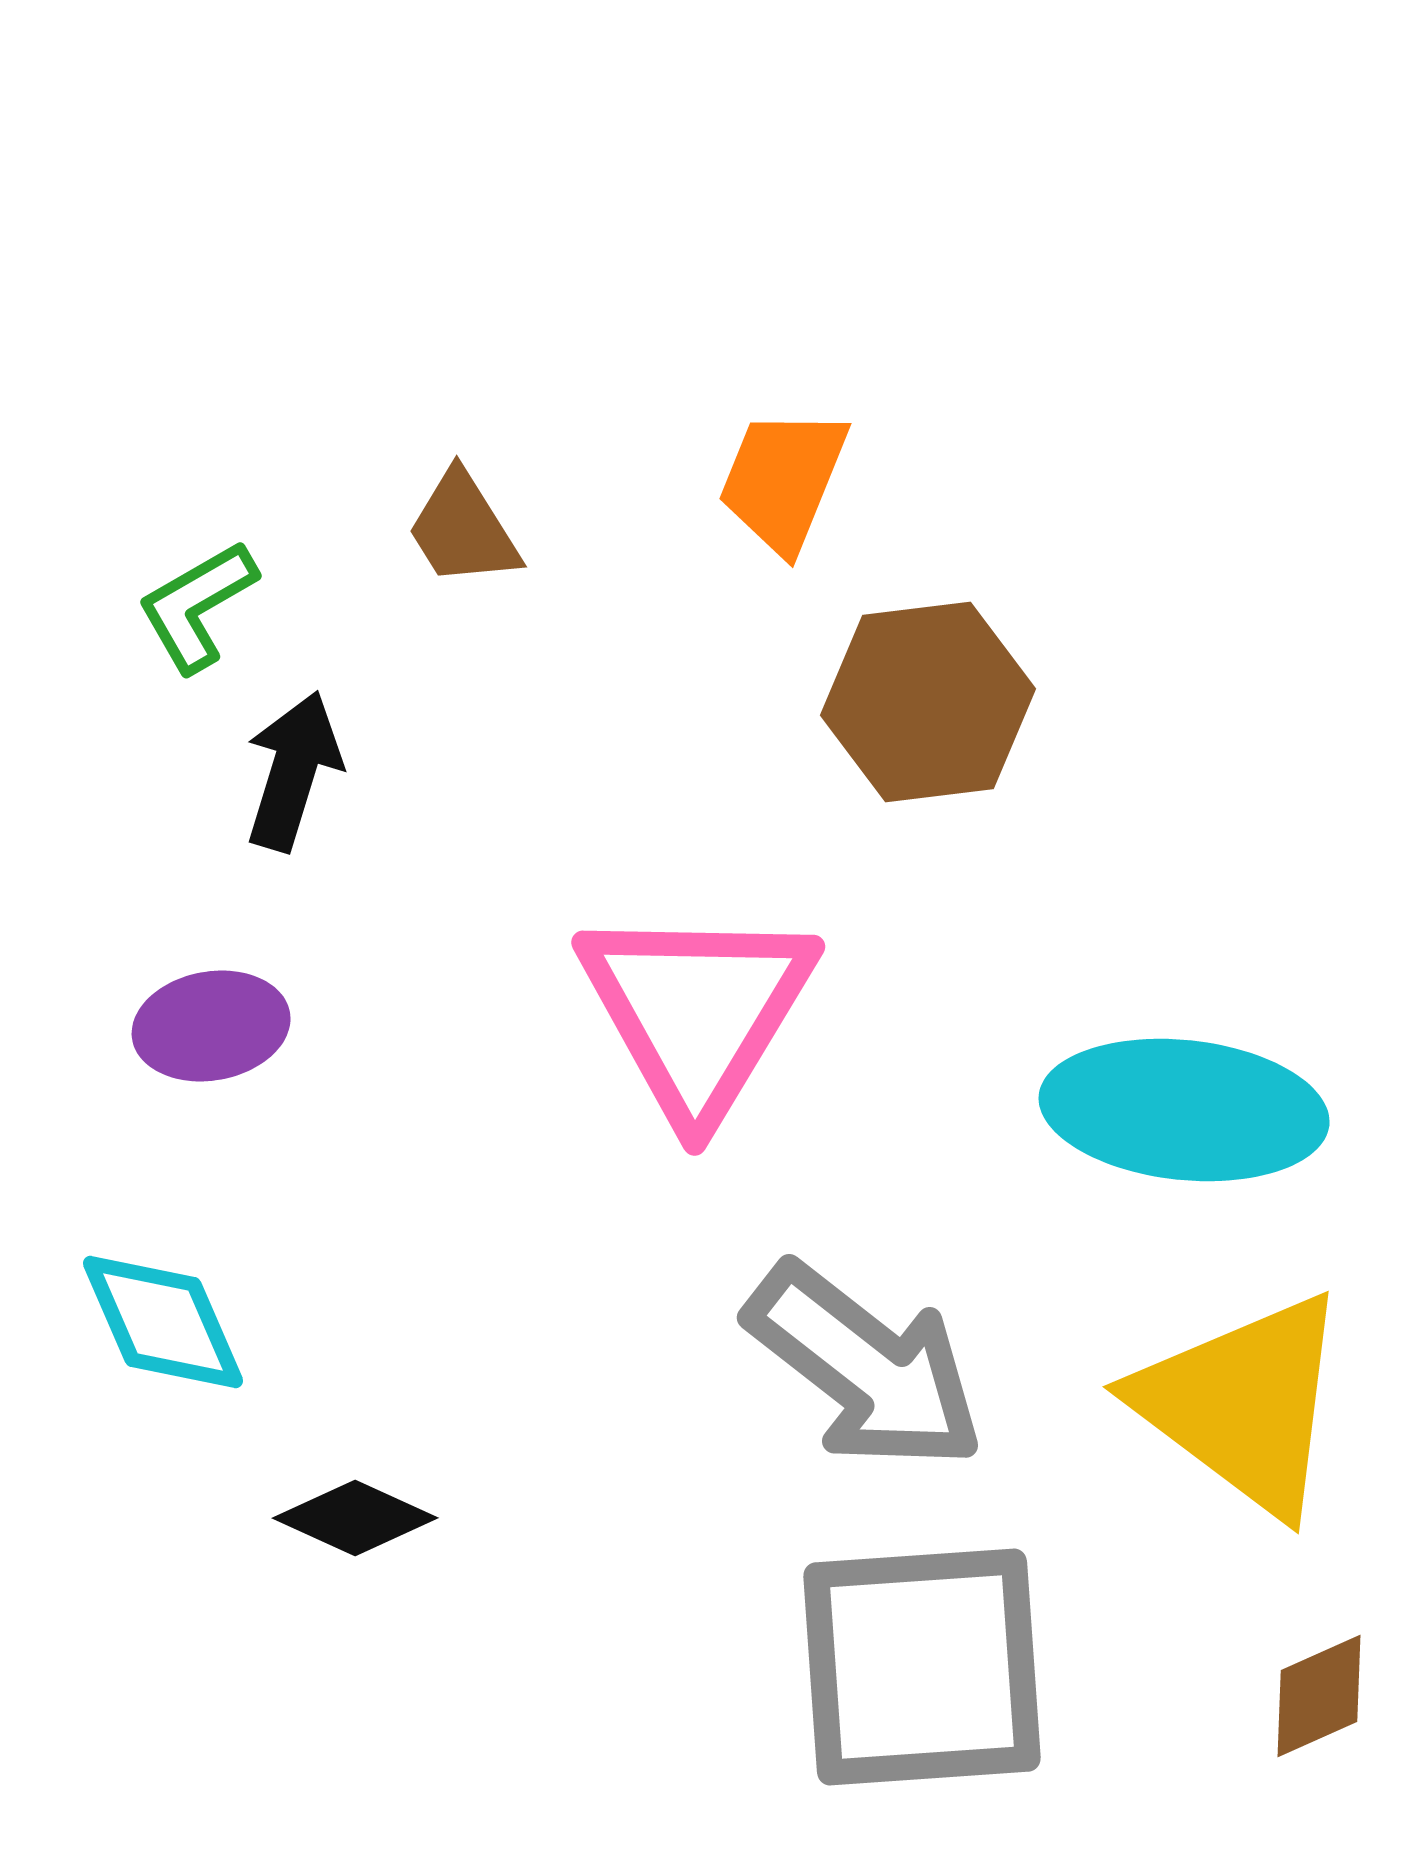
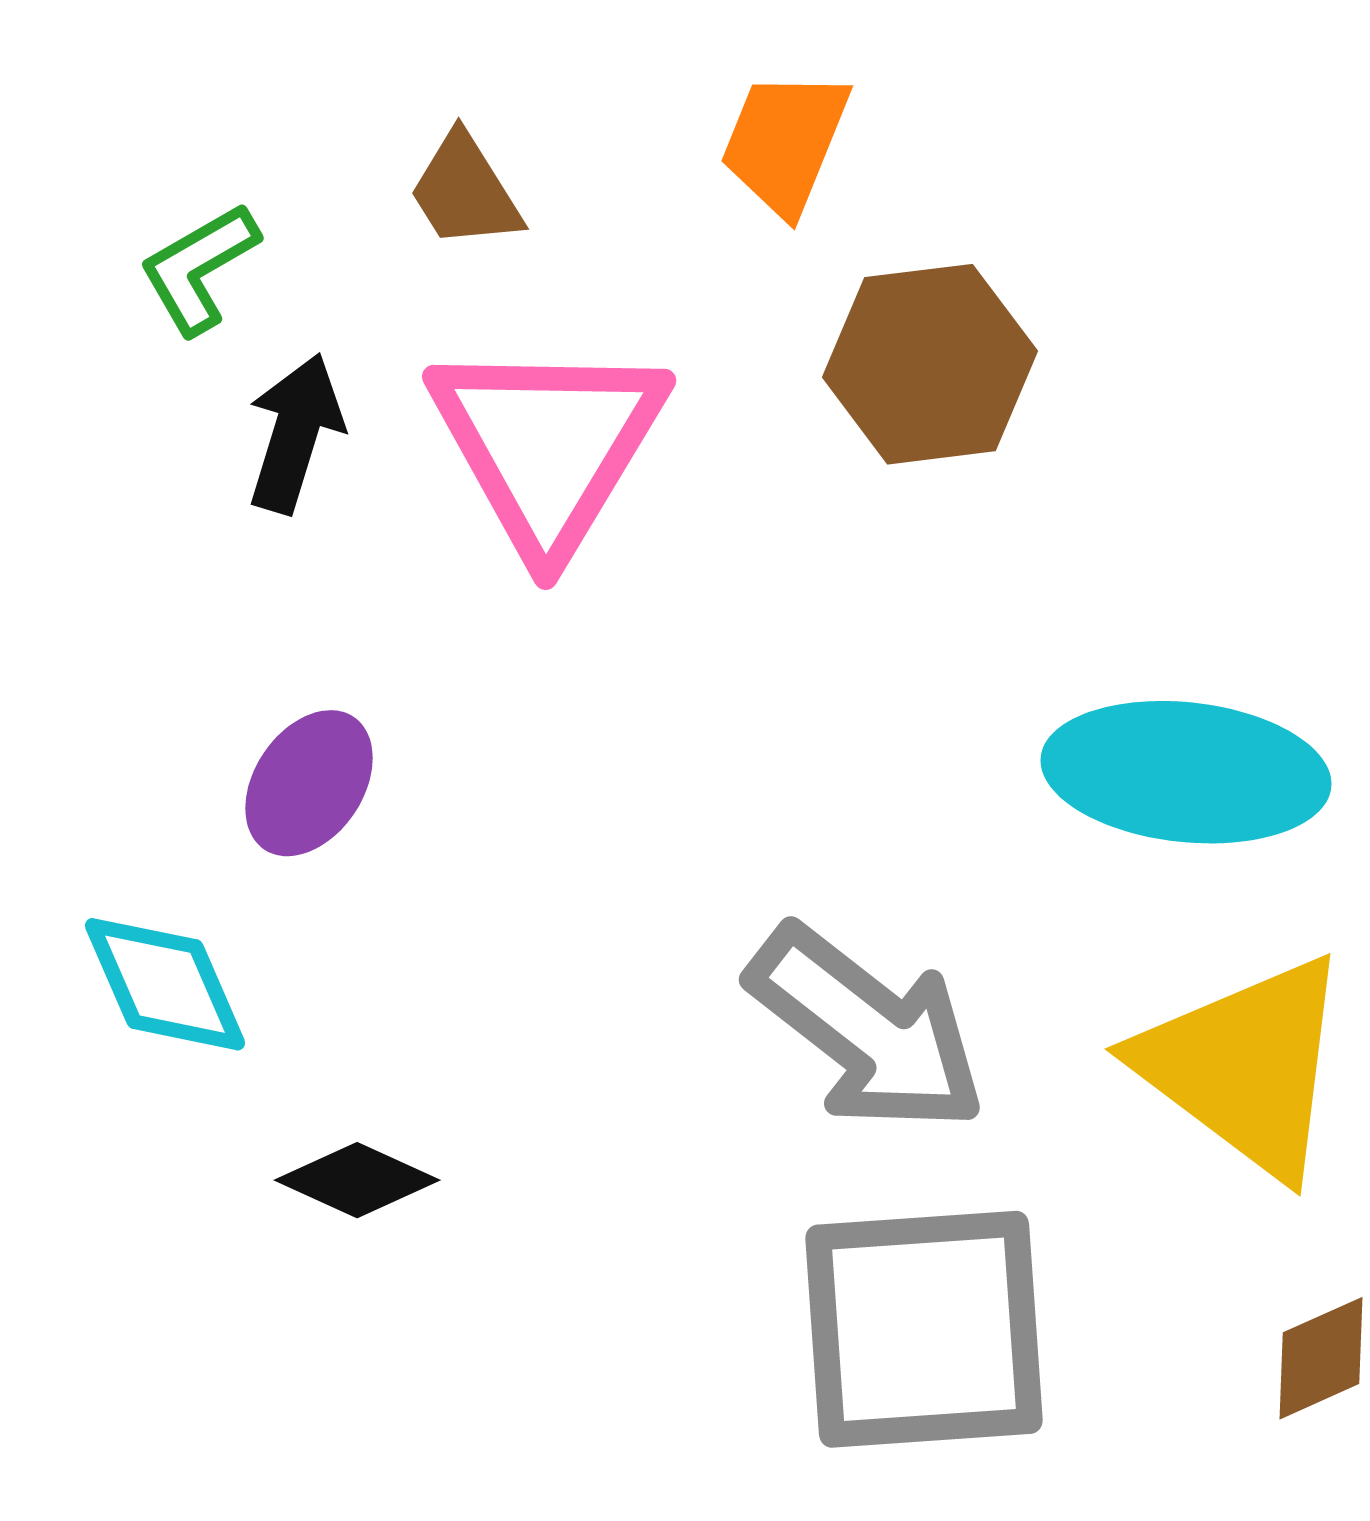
pink triangle: (697, 1011) -> (548, 445), moved
purple ellipse: (211, 1026) -> (309, 783), moved, turned -46

